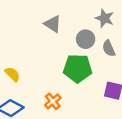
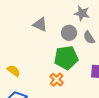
orange cross: (53, 101) -> (57, 80), moved

